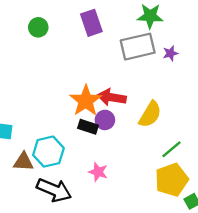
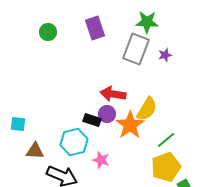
gray rectangle: (138, 47) -> (136, 49), turned -56
orange star: (86, 101) -> (130, 125), moved
cyan hexagon: (48, 152) -> (74, 142), moved

